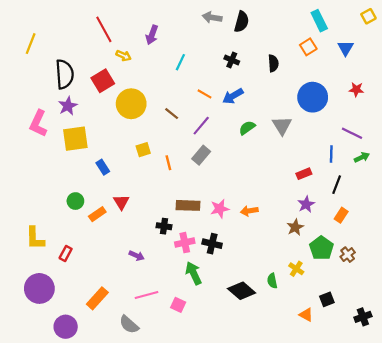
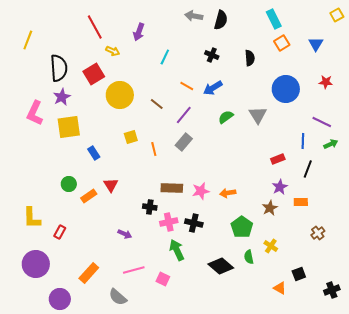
cyan rectangle: (319, 21) -> (274, 19), moved
orange rectangle: (341, 215) -> (301, 202), moved, turned 56
green pentagon: (321, 248) -> (242, 227), moved

